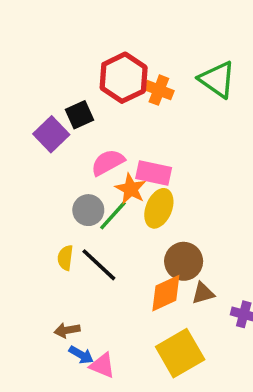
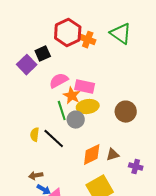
yellow ellipse: (159, 208) -> (88, 107), turned 60
gray circle: (88, 210) -> (76, 120), moved
green line: (113, 215) -> (62, 111), turned -60
brown circle: (184, 261) -> (126, 112), moved

